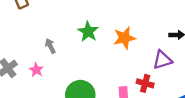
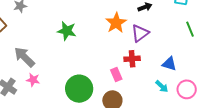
orange star: (124, 38) -> (116, 23), moved
gray arrow: (50, 46) -> (24, 57), moved, size x1.6

